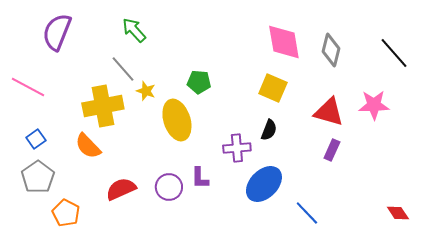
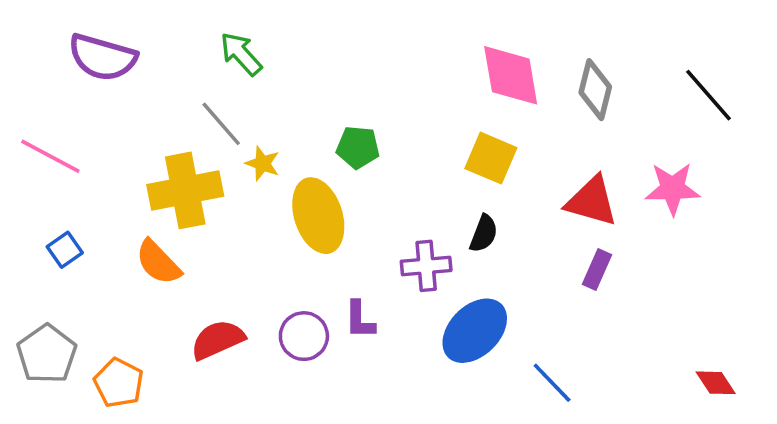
purple semicircle: (57, 32) -> (102, 57), turned -96
gray pentagon: (38, 177) -> (47, 354), moved

